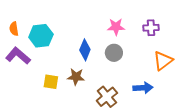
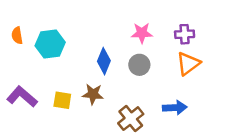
purple L-shape: (18, 56) -> (22, 97), moved
orange triangle: (163, 61) -> (188, 64), moved

